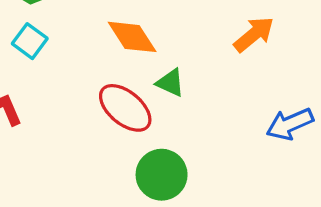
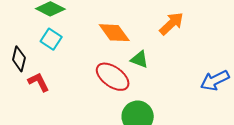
orange arrow: (254, 34) -> (171, 24), moved

